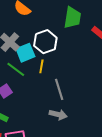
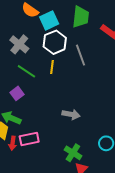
cyan square: (25, 53) -> (49, 20), moved
gray line: (59, 89) -> (81, 55), moved

